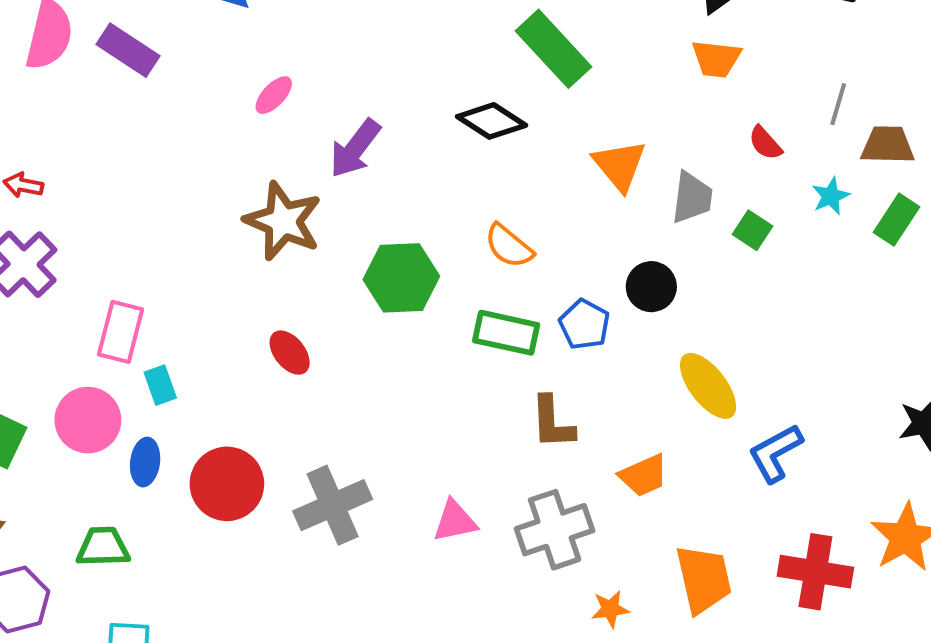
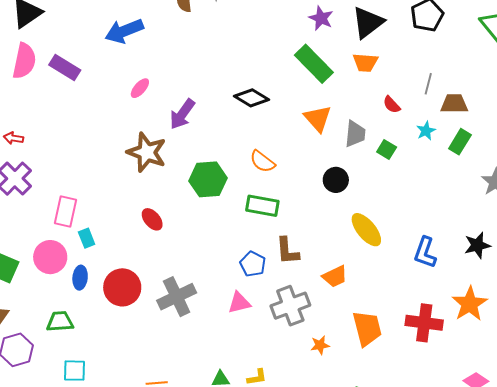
green rectangle: (553, 49) -> (314, 64), moved
blue pentagon: (585, 324) -> (253, 264), moved
blue L-shape: (775, 453) -> (425, 252), moved, turned -40

